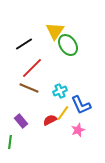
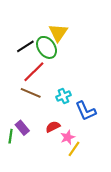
green ellipse: (68, 45) -> (47, 47), moved
yellow line: (63, 113) -> (74, 149), moved
pink star: (78, 130) -> (68, 137), moved
green line: (10, 142) -> (11, 136), moved

